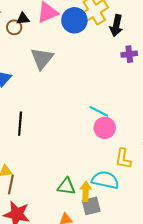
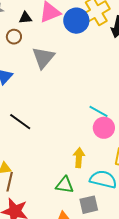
brown circle: (14, 27) -> (14, 37), moved
black line: (20, 124) -> (20, 122), turned -60
yellow arrow: (86, 191) -> (79, 158), moved

